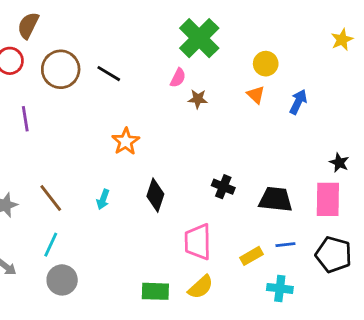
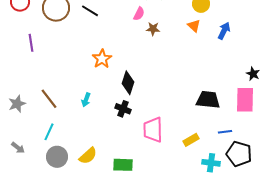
black cross: (223, 187) -> (123, 109), moved
black diamond: (155, 195) -> (128, 83), moved
blue line: (285, 245) -> (225, 132), moved
black pentagon: (334, 255) -> (239, 154), moved
yellow semicircle: (201, 287) -> (88, 156), moved

